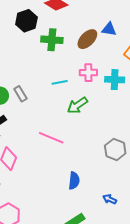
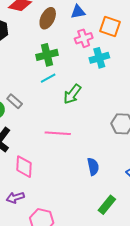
brown ellipse: (87, 39) -> (48, 18), moved
green cross: (52, 40) -> (47, 55), moved
pink cross: (88, 73) -> (84, 38), moved

